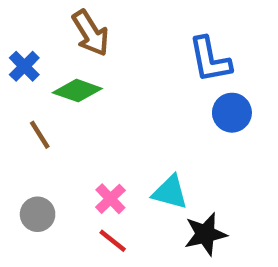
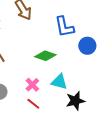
blue L-shape: (210, 60) -> (64, 27), moved
green diamond: (77, 91) -> (45, 56), moved

